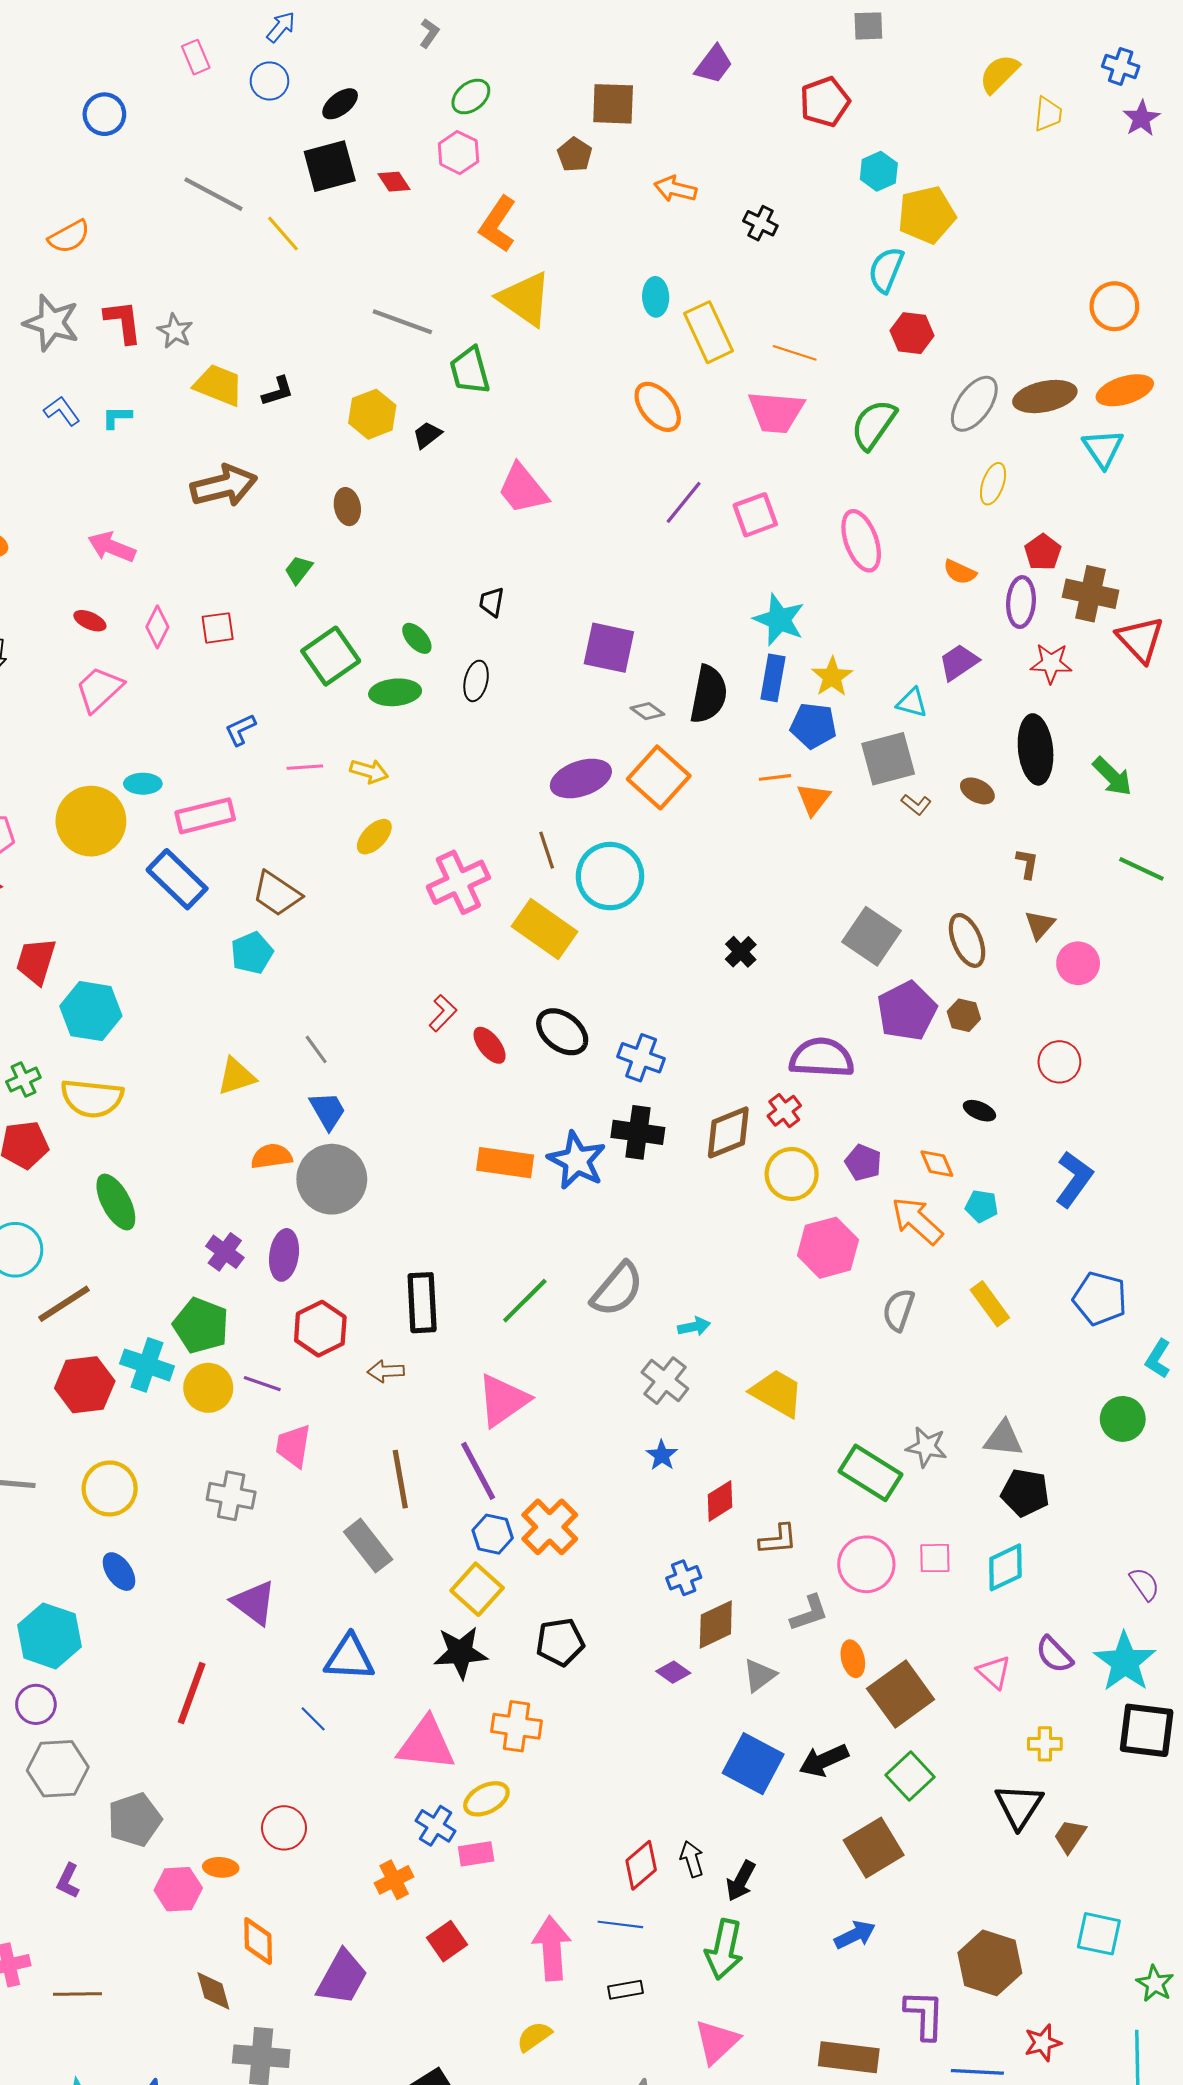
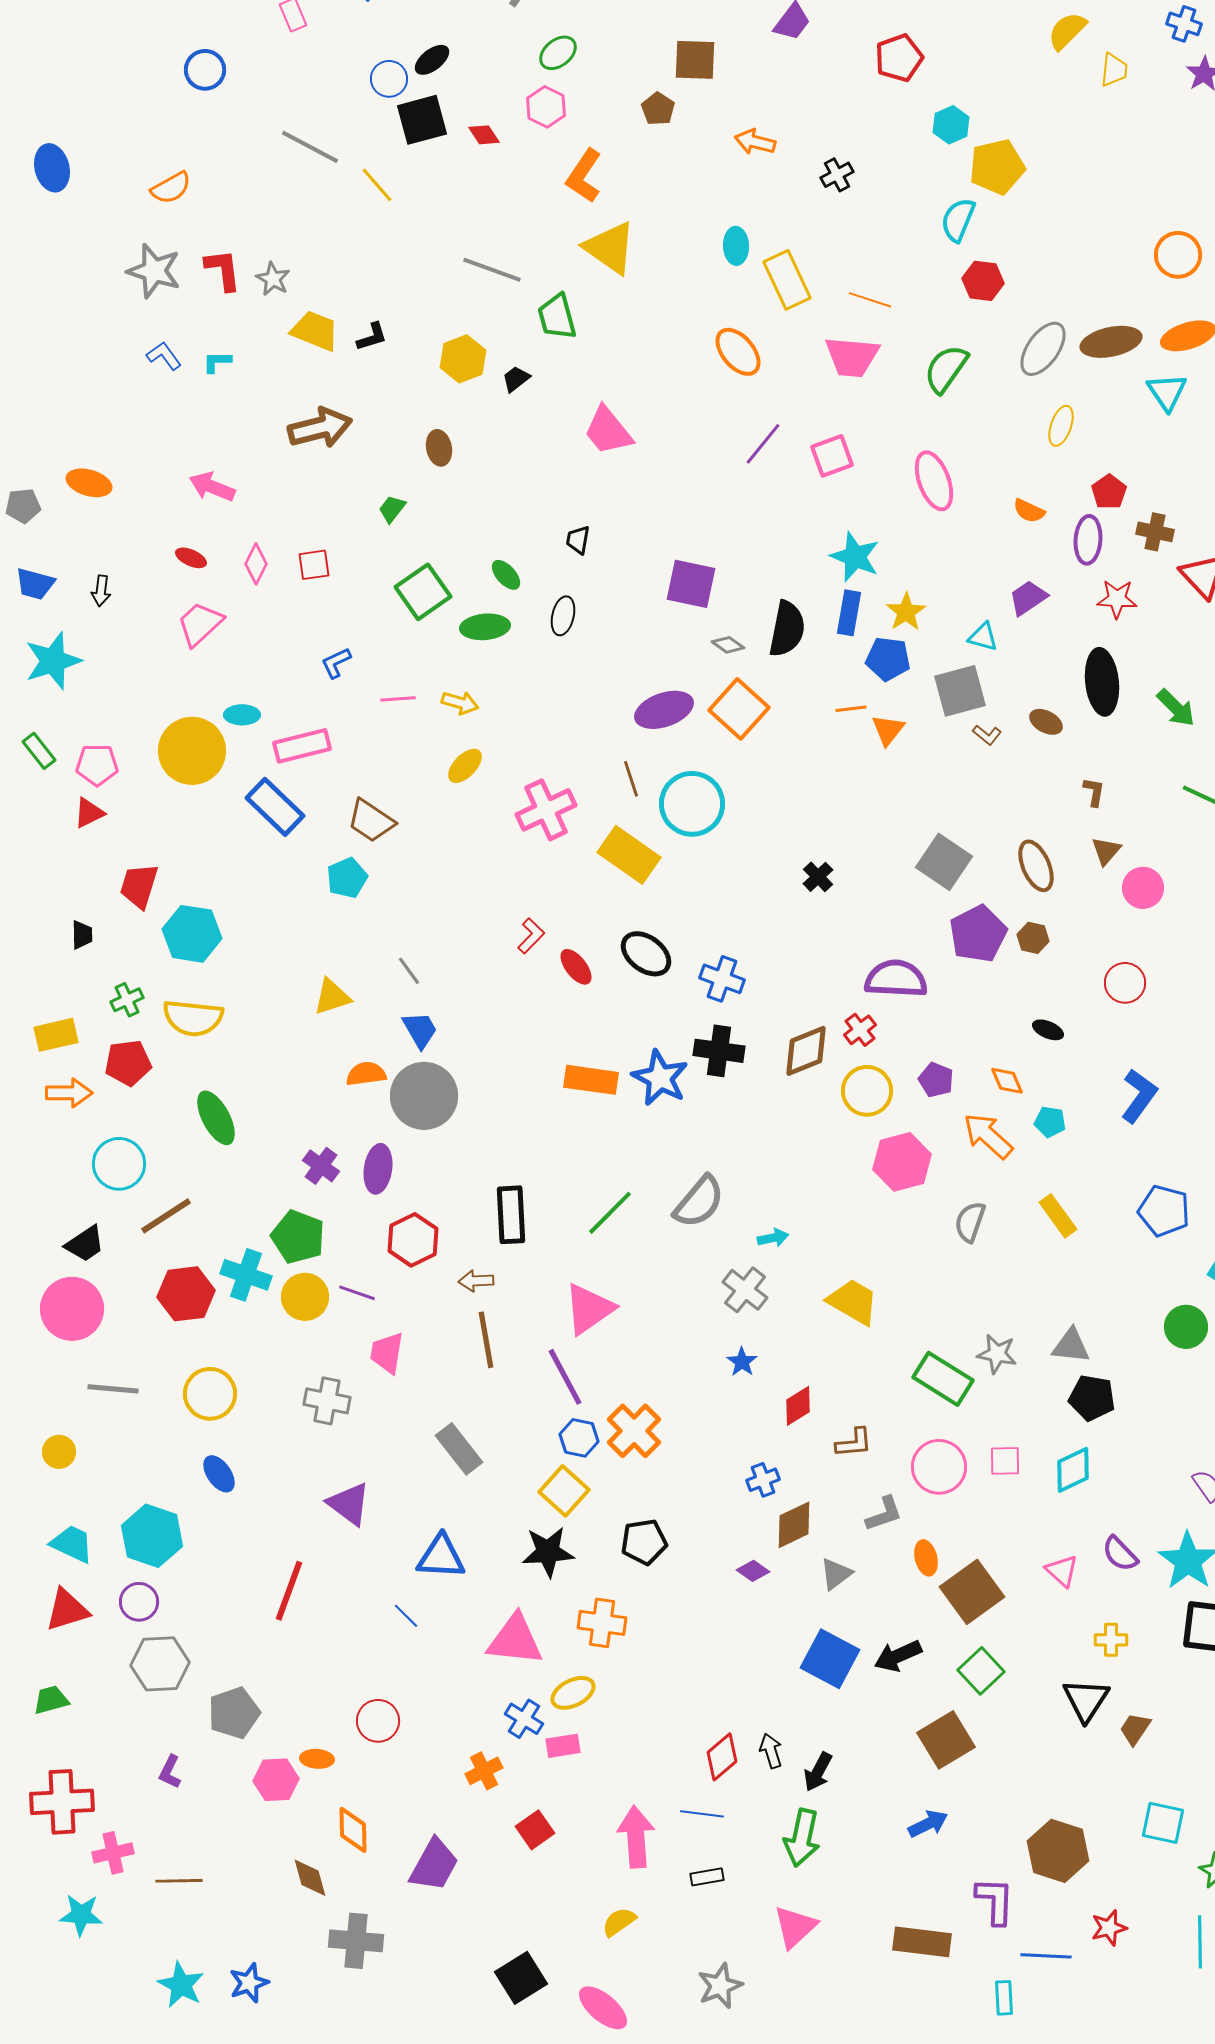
blue circle: (269, 81) -> (389, 79), moved
black cross: (760, 223) -> (837, 175), turned 36
brown cross: (1091, 594) -> (1155, 532), size x0.7
brown line: (400, 1479) -> (486, 1340), moved

